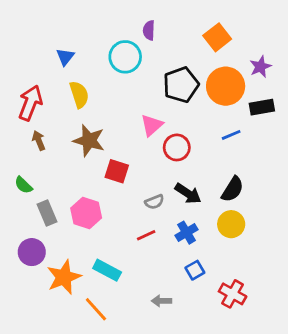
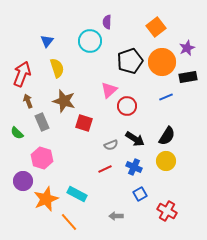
gray rectangle: (47, 213) -> (42, 122), moved
pink hexagon: (86, 213) -> (42, 158), moved
blue cross: (187, 233) -> (134, 167), turned -35

